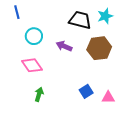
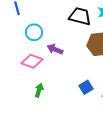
purple arrow: (64, 46) -> (55, 49), moved
pink diamond: (32, 65) -> (32, 61), turned -35

